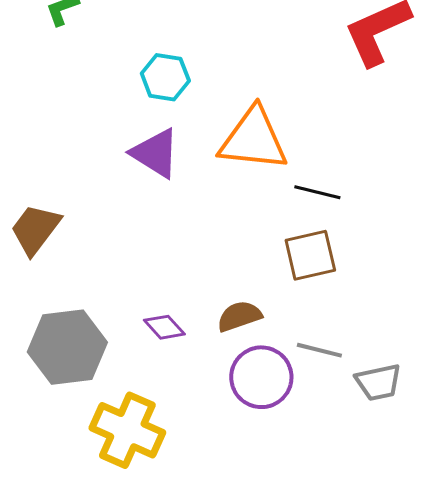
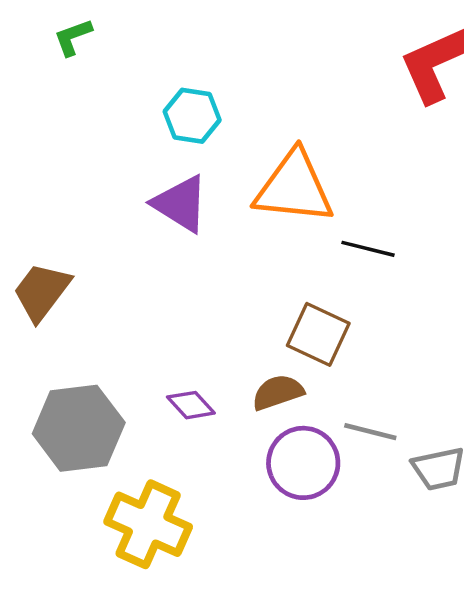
brown square: (310, 255) -> (318, 334), moved, turned 38

